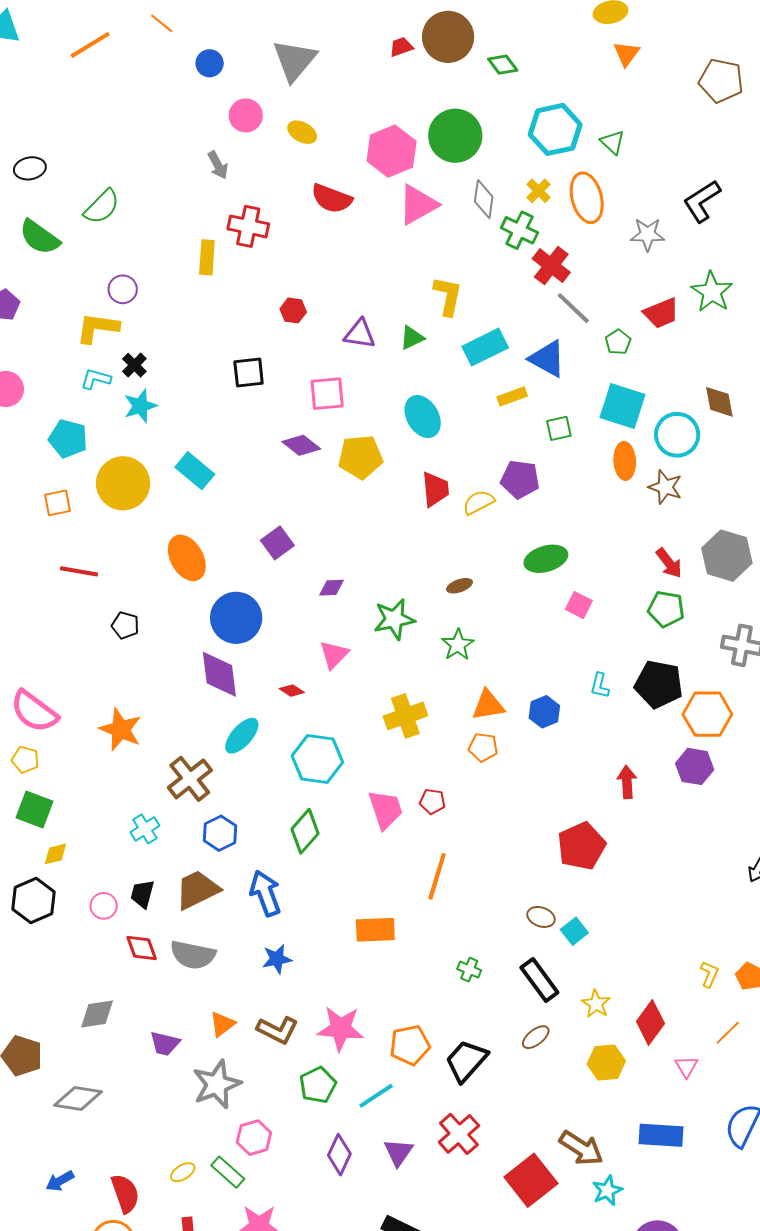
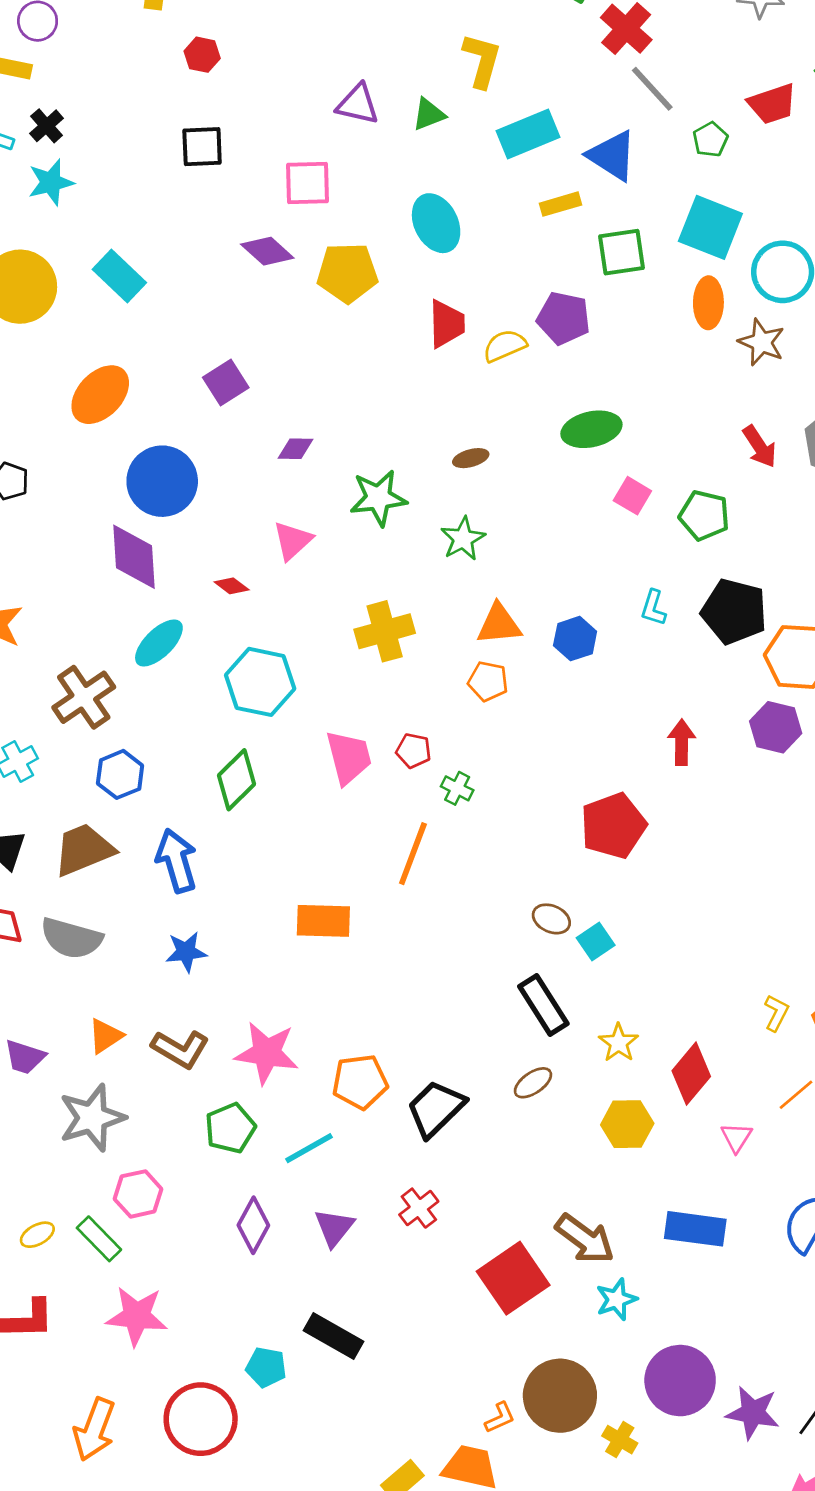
red hexagon: (293, 310) -> (202, 55), moved
green square: (559, 428) -> (621, 252), size x1.4
orange ellipse: (187, 558) -> (100, 395), turned 69
green pentagon: (666, 609) -> (704, 515), moved
green cross: (469, 970) -> (457, 788), moved
red cross: (459, 1134) -> (419, 1208), size x0.7

